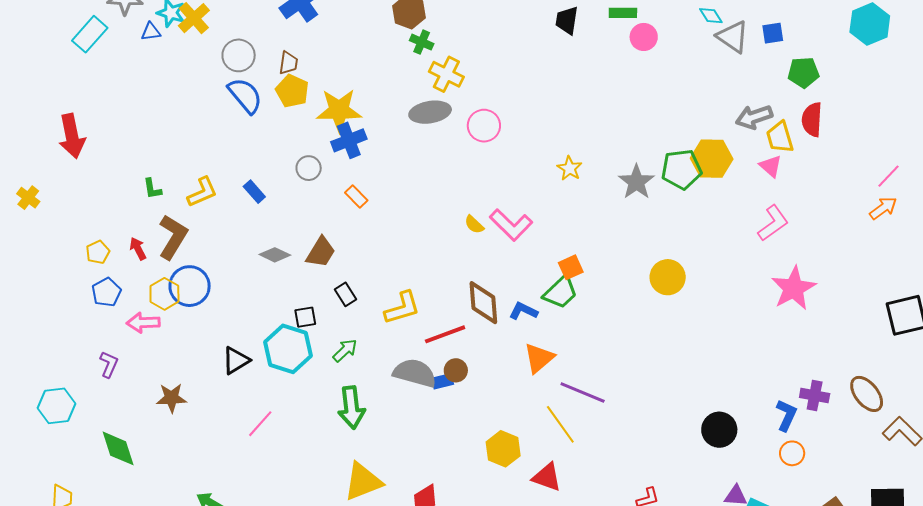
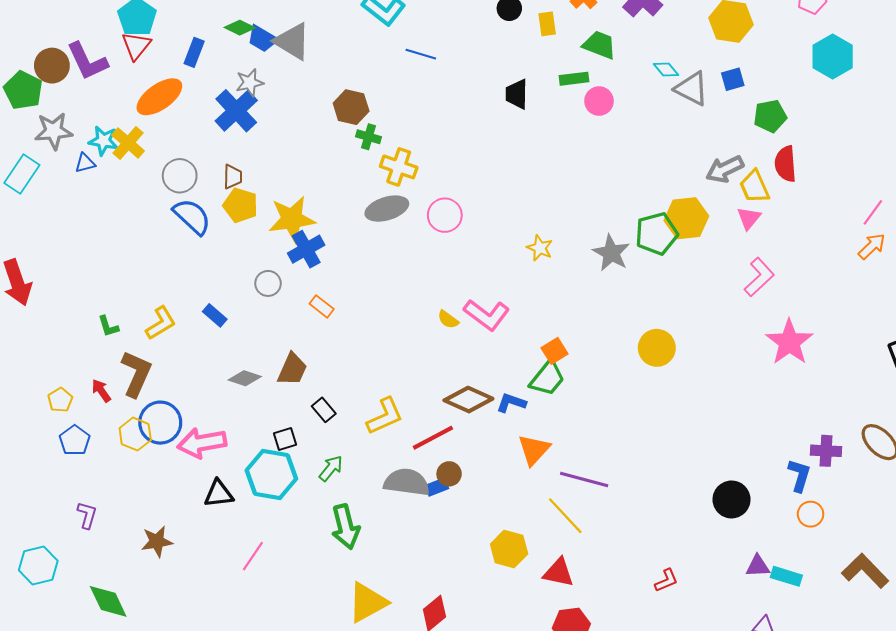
pink triangle: (771, 166) -> (749, 218), turned 35
brown diamond: (483, 303) -> (468, 400), turned -54
pink arrow: (143, 323) -> (202, 443), moved, size x1.4
black triangle: (236, 360) -> (219, 494), turned 32

